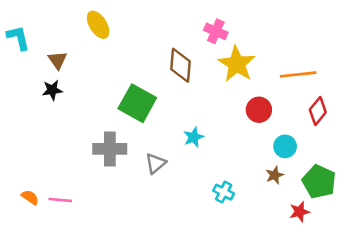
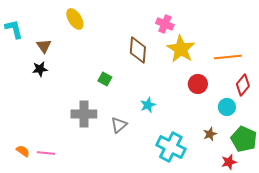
green square: (137, 103) -> (105, 79), size x0.5
cyan circle: (285, 146) -> (227, 107), moved
cyan cross: (224, 192) -> (171, 147), size x1.8

